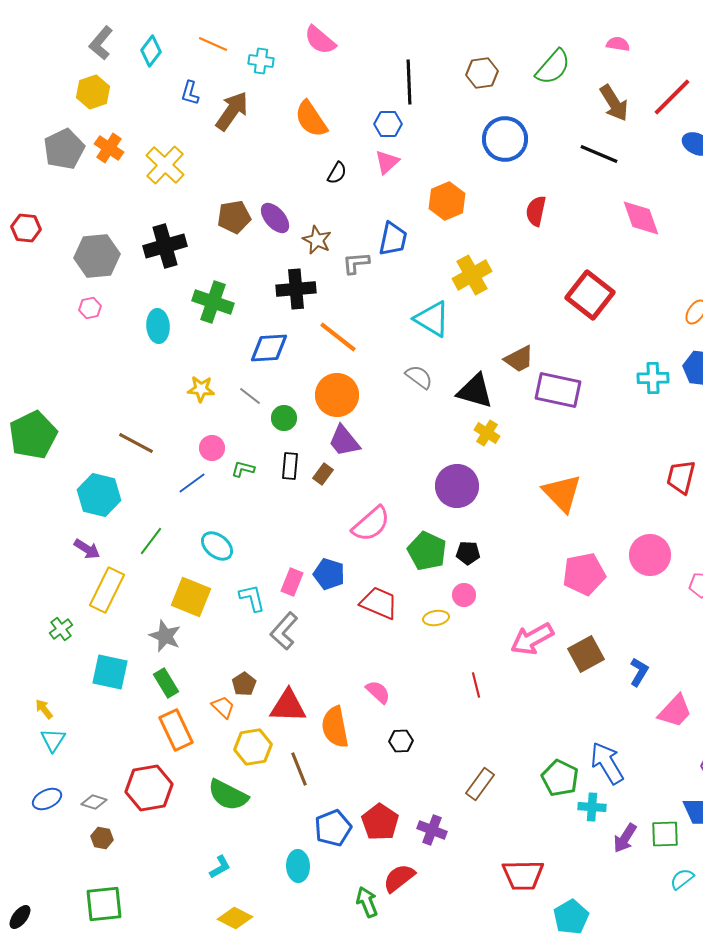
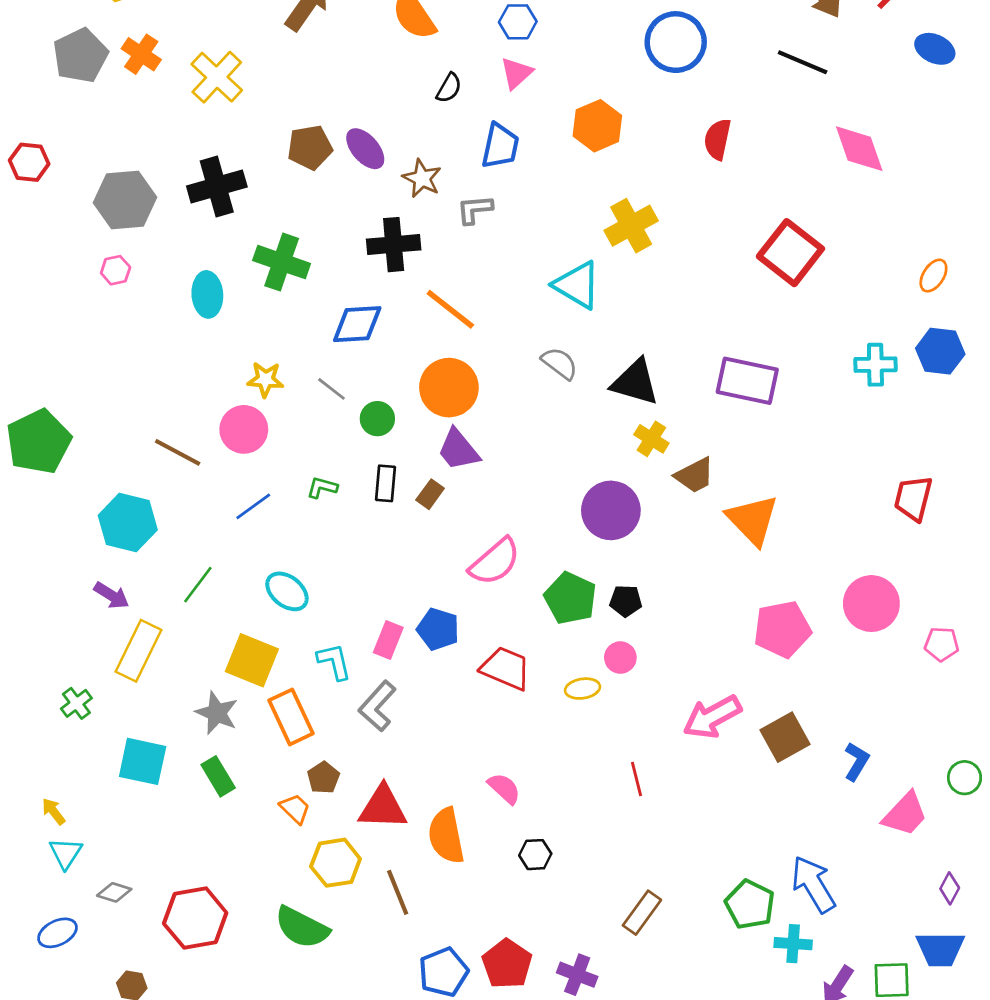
blue trapezoid: (393, 239) -> (500, 146), moved
brown trapezoid: (519, 359) -> (695, 475), moved
pink circle: (212, 448) -> (244, 429), moved, size x1.4
orange rectangle: (176, 730) -> (291, 717), moved
gray diamond: (94, 802) -> (114, 892), moved

